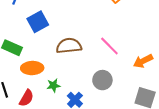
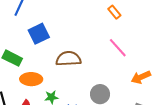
pink line: (109, 46) -> (118, 48), moved

